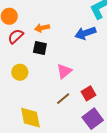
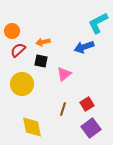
pink triangle: (64, 71) -> (64, 74), moved
yellow circle: (20, 72) -> (22, 84), size x1.5
brown line: (63, 99) -> (63, 109), turned -32

